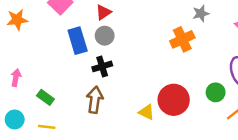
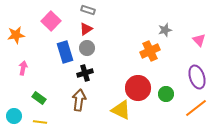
pink arrow: (16, 78) -> (23, 68), moved
green circle: (216, 92) -> (166, 94), moved
red circle: (174, 100) -> (138, 88), moved
yellow triangle: (147, 112) -> (121, 110), size x1.5

